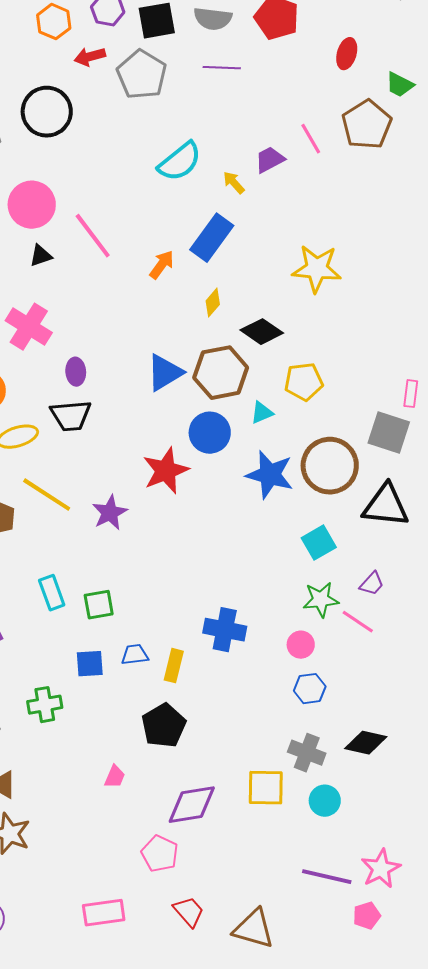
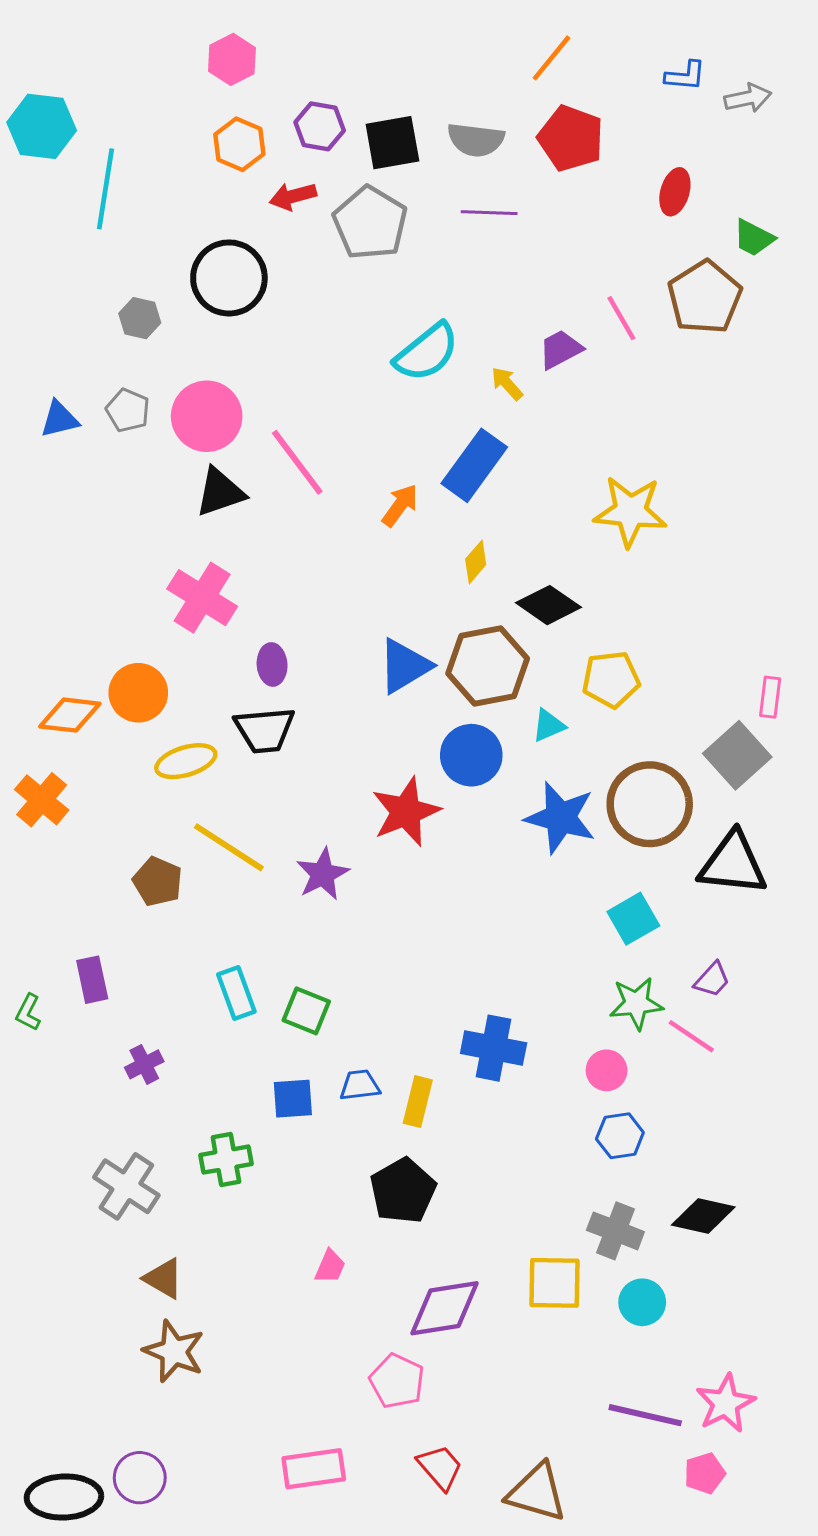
black triangle: (41, 256) -> (220, 492), size x1.5
gray square: (389, 433) -> (737, 755), turned 30
green square: (99, 605) -> (306, 1011), turned 32

